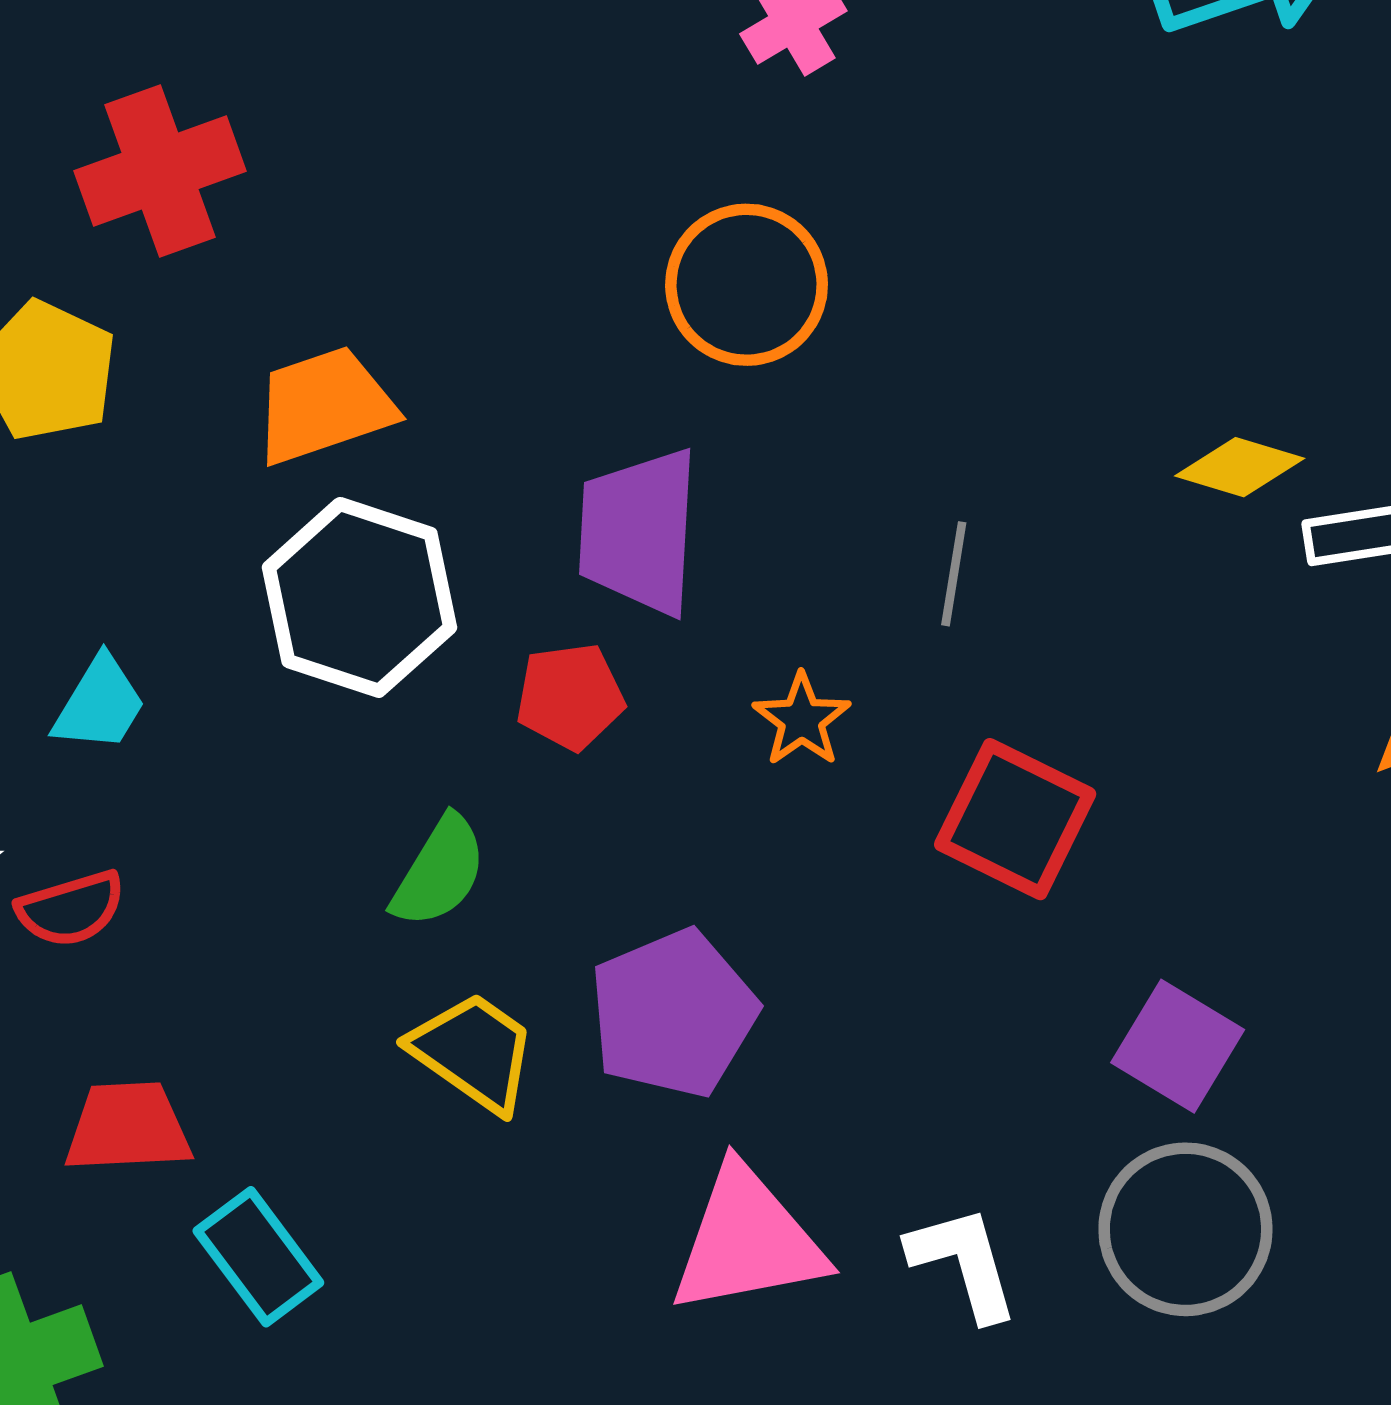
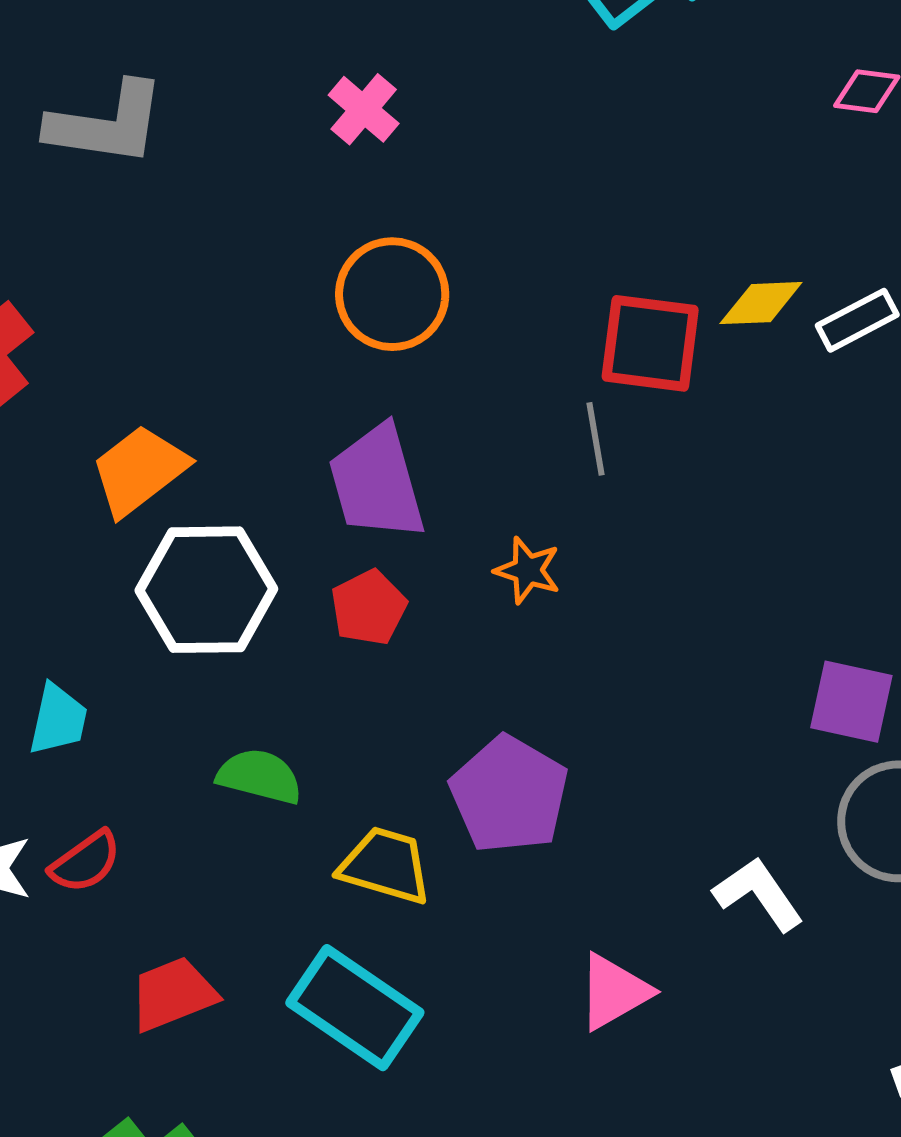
red square: (1015, 819) -> (650, 343), moved
green semicircle: (439, 872) -> (260, 776), moved, turned -88
pink triangle: (748, 1241) -> (614, 992), moved, size x0.7
cyan rectangle: (258, 1257) -> (355, 1008), moved, size x1.4

